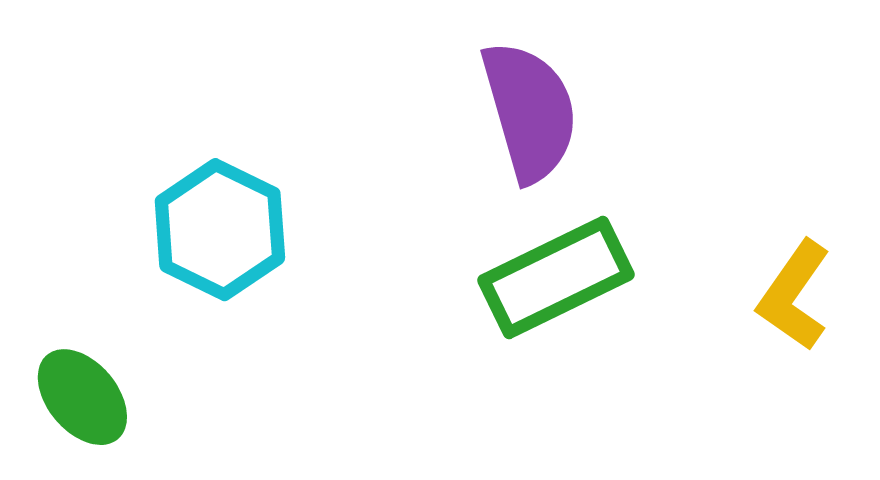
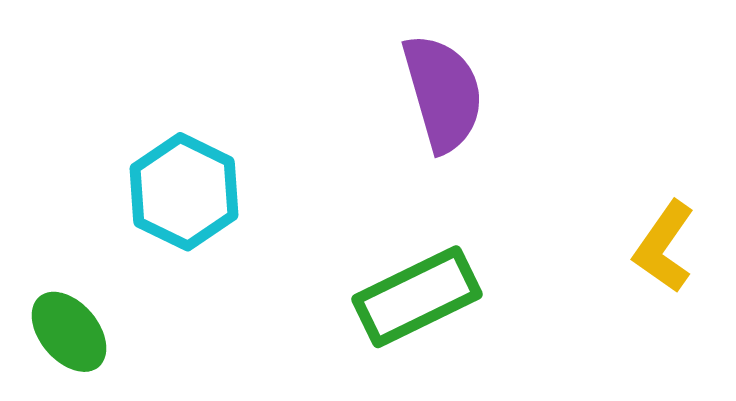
green rectangle: (556, 277) -> (417, 297), moved

